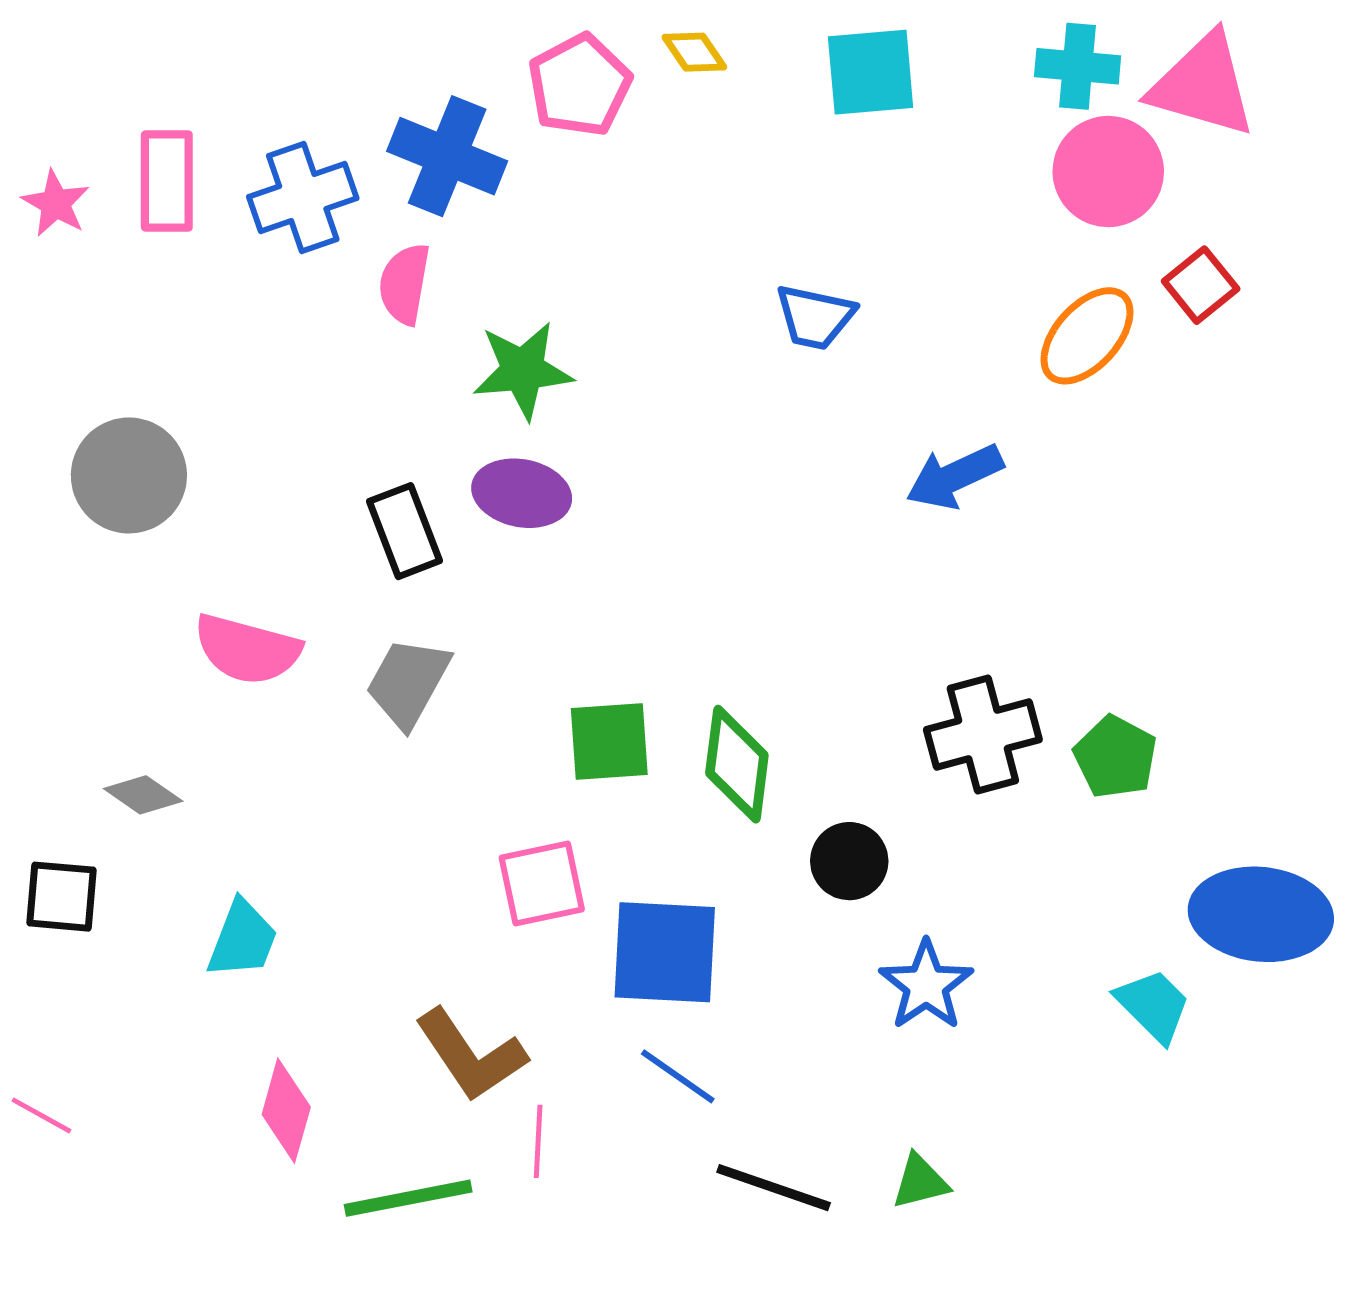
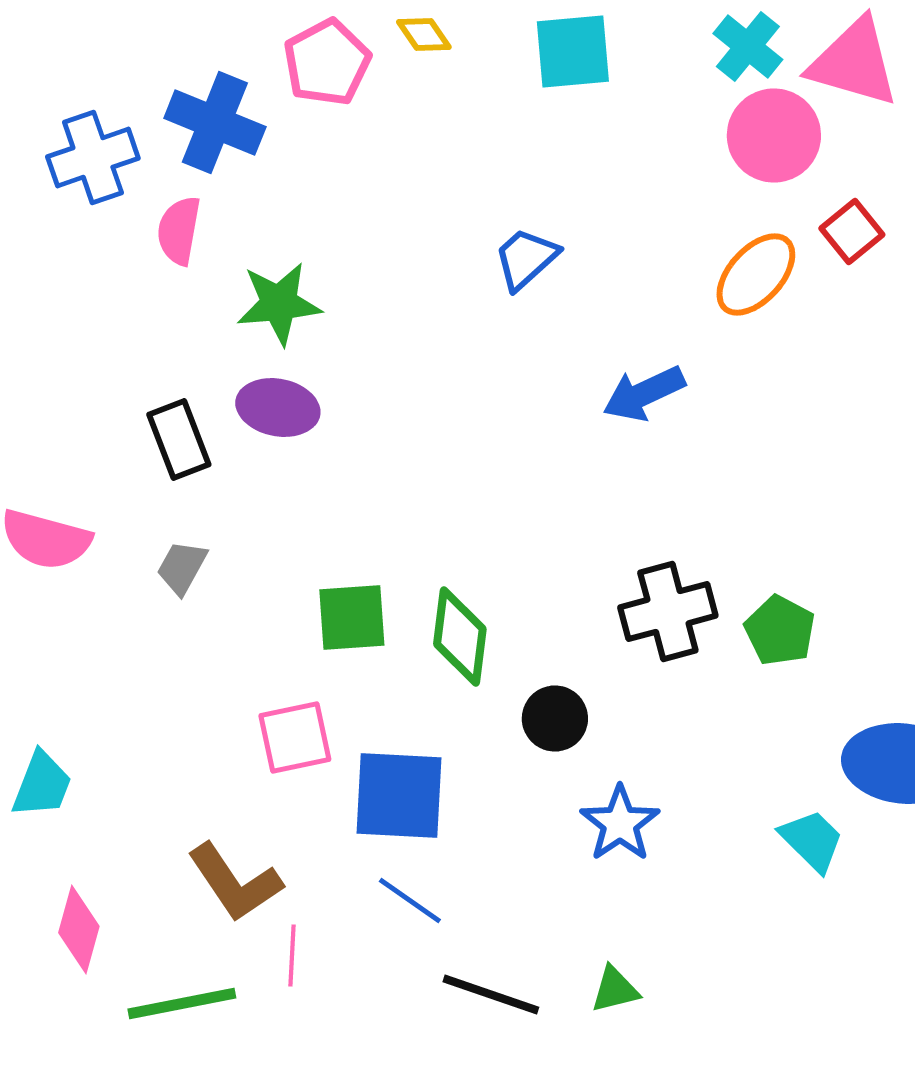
cyan cross: (1078, 66) -> (748, 46), turned 34
blue trapezoid: (815, 317) -> (526, 258), turned 126
gray trapezoid: (408, 682) -> (182, 568), size x0.7

